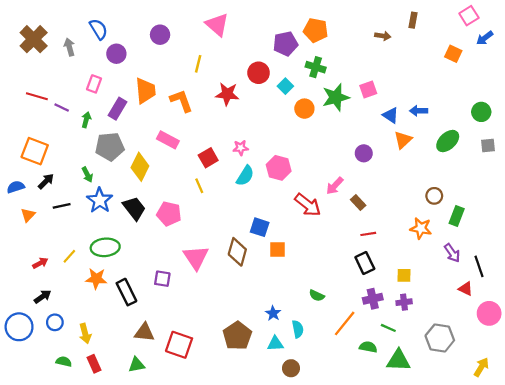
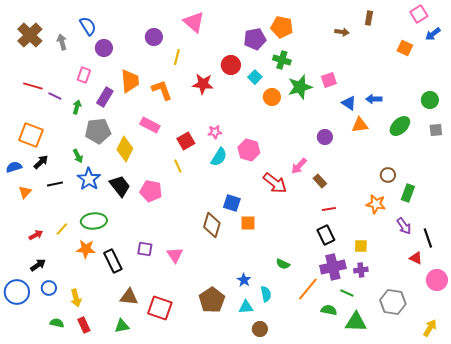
purple circle: (160, 35) -> (154, 37), moved
orange triangle: (403, 140) -> (360, 125), turned 36
pink triangle: (196, 257) -> (175, 255), moved, size x0.7
purple cross: (373, 299) -> (333, 267), size x1.4

